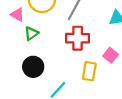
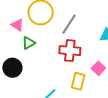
black circle: (33, 67) -> (12, 68), moved

